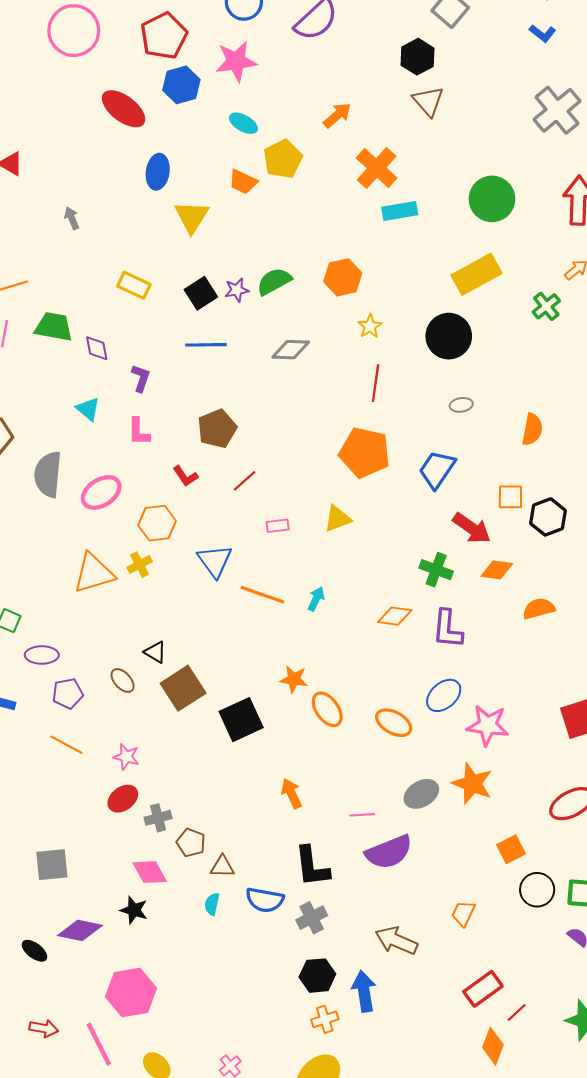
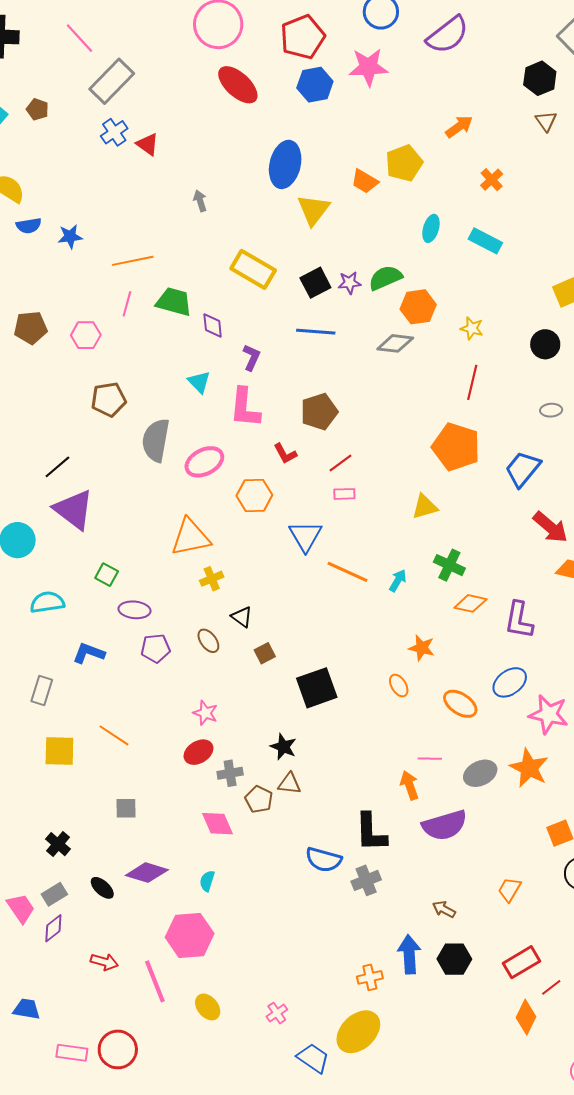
brown triangle: (428, 101) -> (546, 121), size x0.7
red ellipse: (124, 109) -> (238, 85), moved
cyan ellipse: (243, 123) -> (431, 228), moved, turned 72
orange cross: (377, 168) -> (492, 180), size x0.6
blue ellipse: (158, 172) -> (285, 164), size x1.4
cyan rectangle: (400, 211) -> (485, 241), moved, turned 32
orange hexagon: (343, 277) -> (418, 307), moved
yellow rectangle: (134, 285) -> (253, 269), size x1.4
yellow star: (370, 326) -> (472, 328), turned -30
black circle: (449, 336) -> (545, 344), size x0.7
pink L-shape: (139, 432) -> (245, 408), size x1.5
pink rectangle: (278, 526) -> (344, 494), moved
yellow cross: (140, 565) -> (212, 579), moved
green cross: (436, 570) -> (449, 565), moved
orange star: (294, 679) -> (422, 648), moved
brown square: (183, 688) -> (265, 653), size x0.5
orange ellipse: (327, 709) -> (399, 686), size x0.7
orange line: (66, 745) -> (114, 735), moved
orange arrow: (291, 793) -> (410, 785), moved
pink line: (362, 815) -> (430, 759), moved
gray square: (52, 865) -> (126, 808), size x0.7
brown triangle: (222, 867) -> (289, 784), moved
cyan semicircle: (212, 904) -> (207, 881), moved
black star: (134, 910) -> (283, 747), moved
brown arrow: (396, 941) -> (444, 909), size x0.6
black hexagon: (317, 976) -> (454, 959), moved

